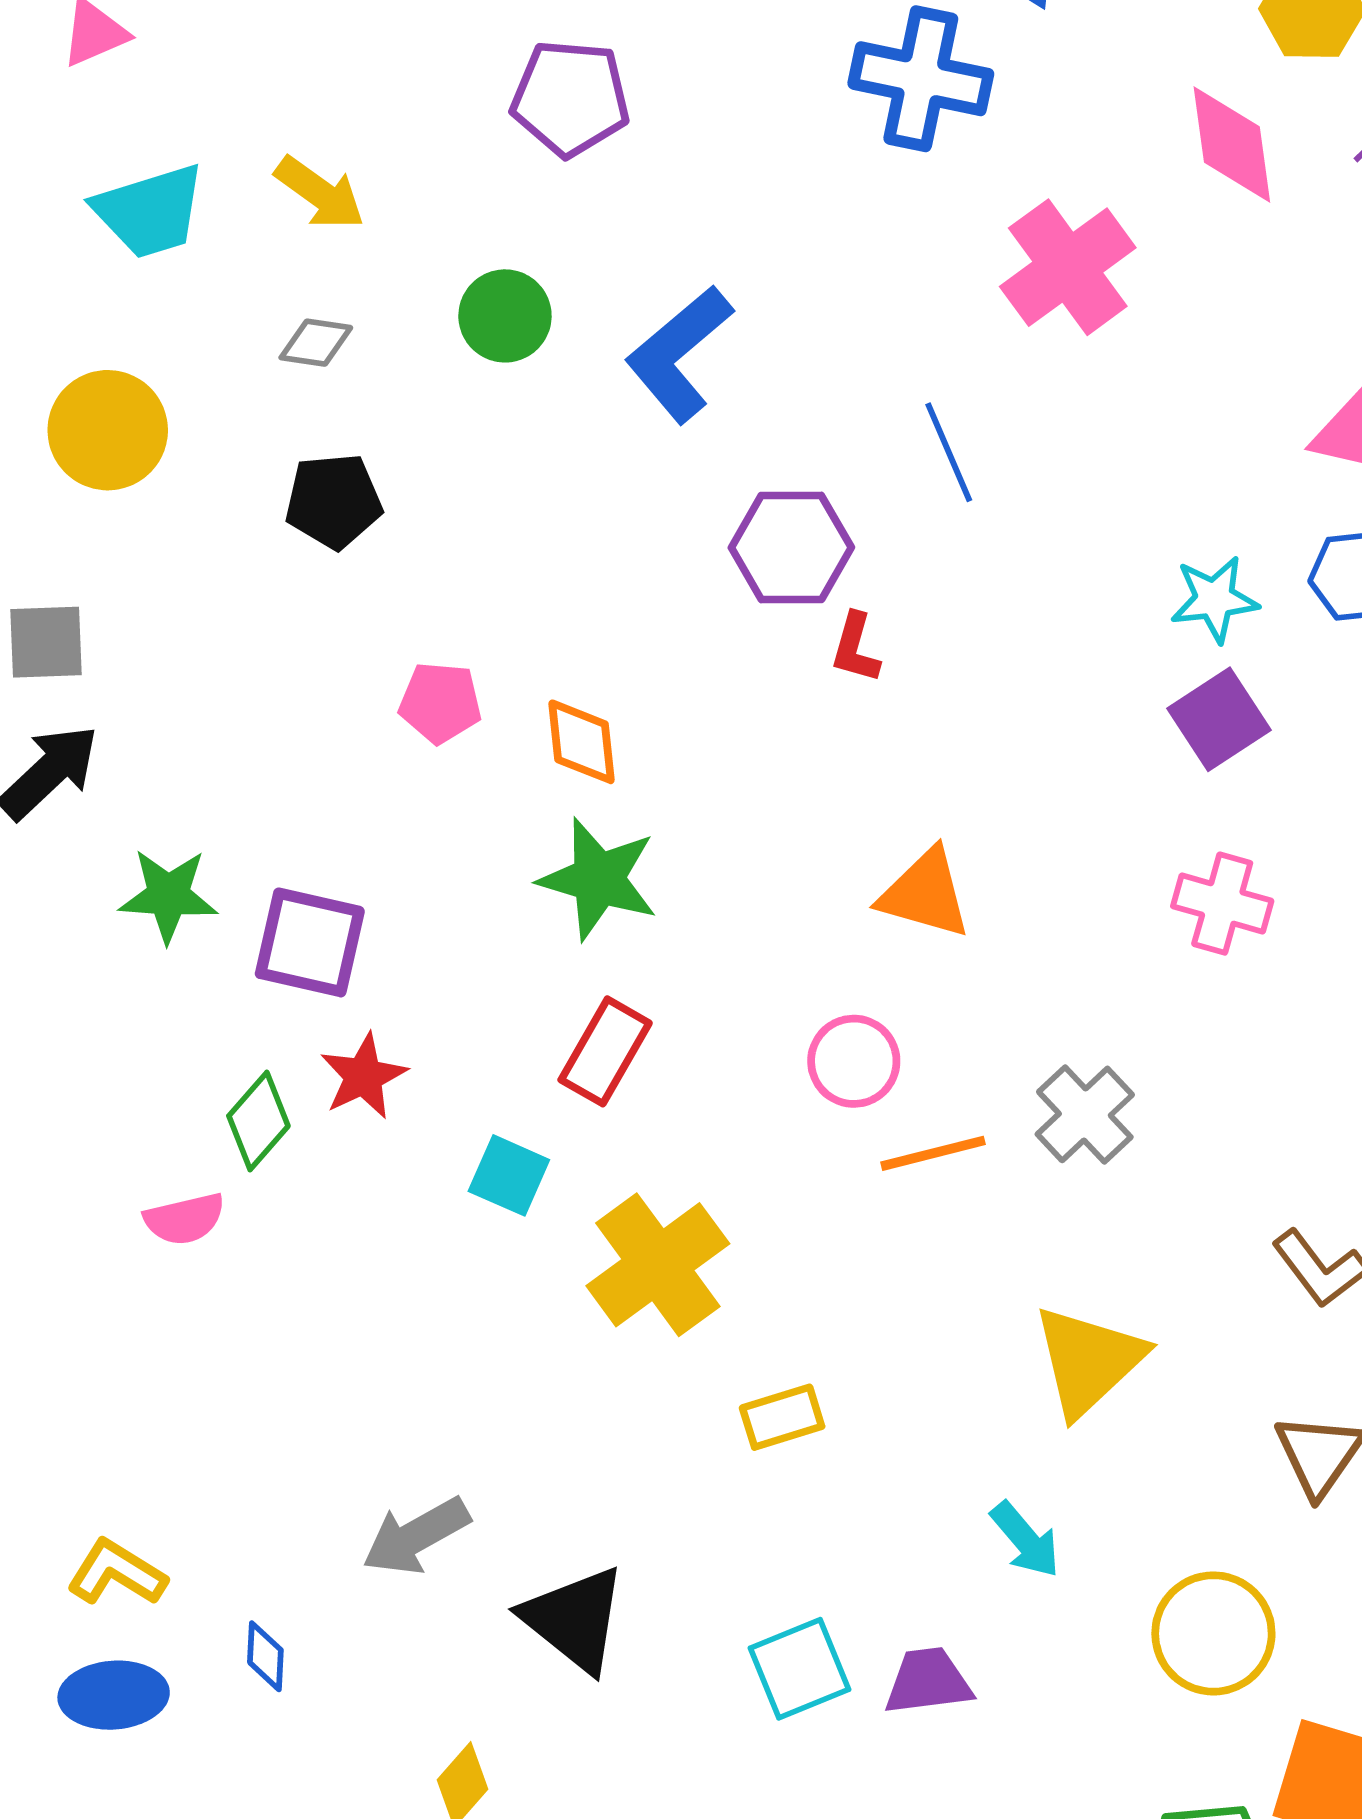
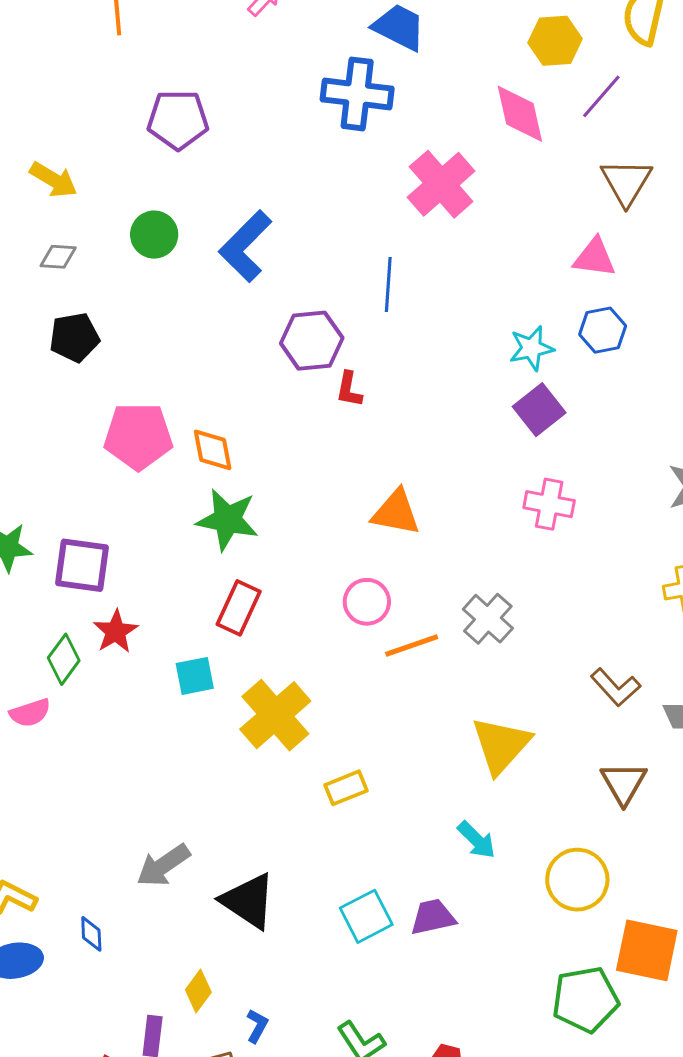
blue line: (949, 452) -> (388, 285), turned 32
pink pentagon: (440, 703) -> (138, 436), size x1.6
cyan square: (509, 1175) -> (195, 676), turned -30

